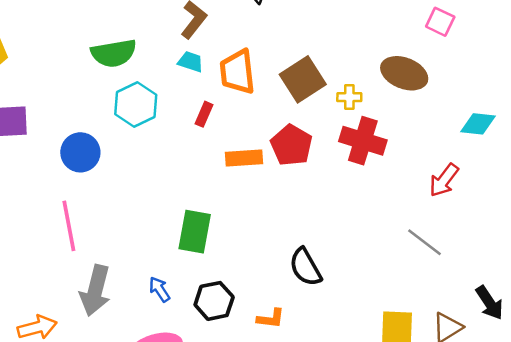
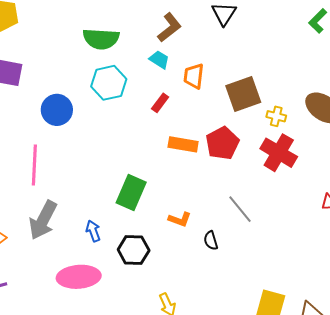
orange trapezoid: (237, 72) -> (194, 76), size x0.7
gray line: (425, 242) -> (240, 209), moved
black semicircle: (305, 267) -> (211, 241), size x0.6
orange L-shape: (271, 319) -> (180, 219), moved

